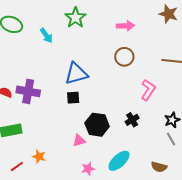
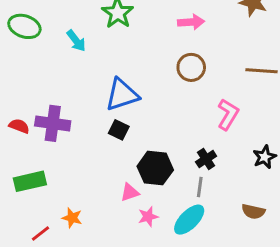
black square: (73, 98) -> (119, 130), turned 32
gray line: (171, 139) -> (200, 187), moved, turned 40
brown semicircle: (159, 167) -> (253, 211), moved
pink star: (88, 169) -> (148, 217), moved

